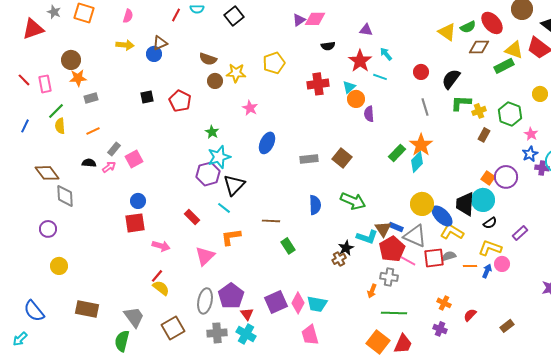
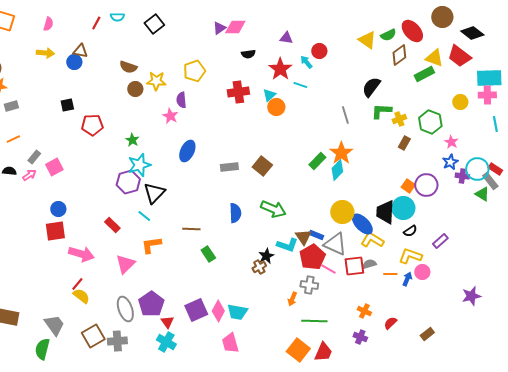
brown triangle: (160, 43) -> (80, 51), turned 35
brown diamond: (479, 47) -> (399, 55), turned -35
red circle: (421, 72) -> (319, 51), moved
red pentagon: (180, 101) -> (92, 125), moved, turned -30
purple semicircle: (369, 114) -> (181, 100), moved
pink arrow: (161, 246) -> (81, 254), size x1.4
gray ellipse: (205, 301) -> (125, 309), turned -30
gray cross: (217, 333) -> (117, 341), moved

